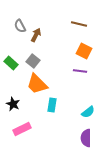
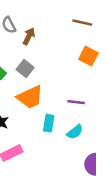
purple line: (80, 71) -> (76, 102), moved
orange trapezoid: (37, 84) -> (30, 97), turned -70
cyan semicircle: (88, 112) -> (75, 132), moved

